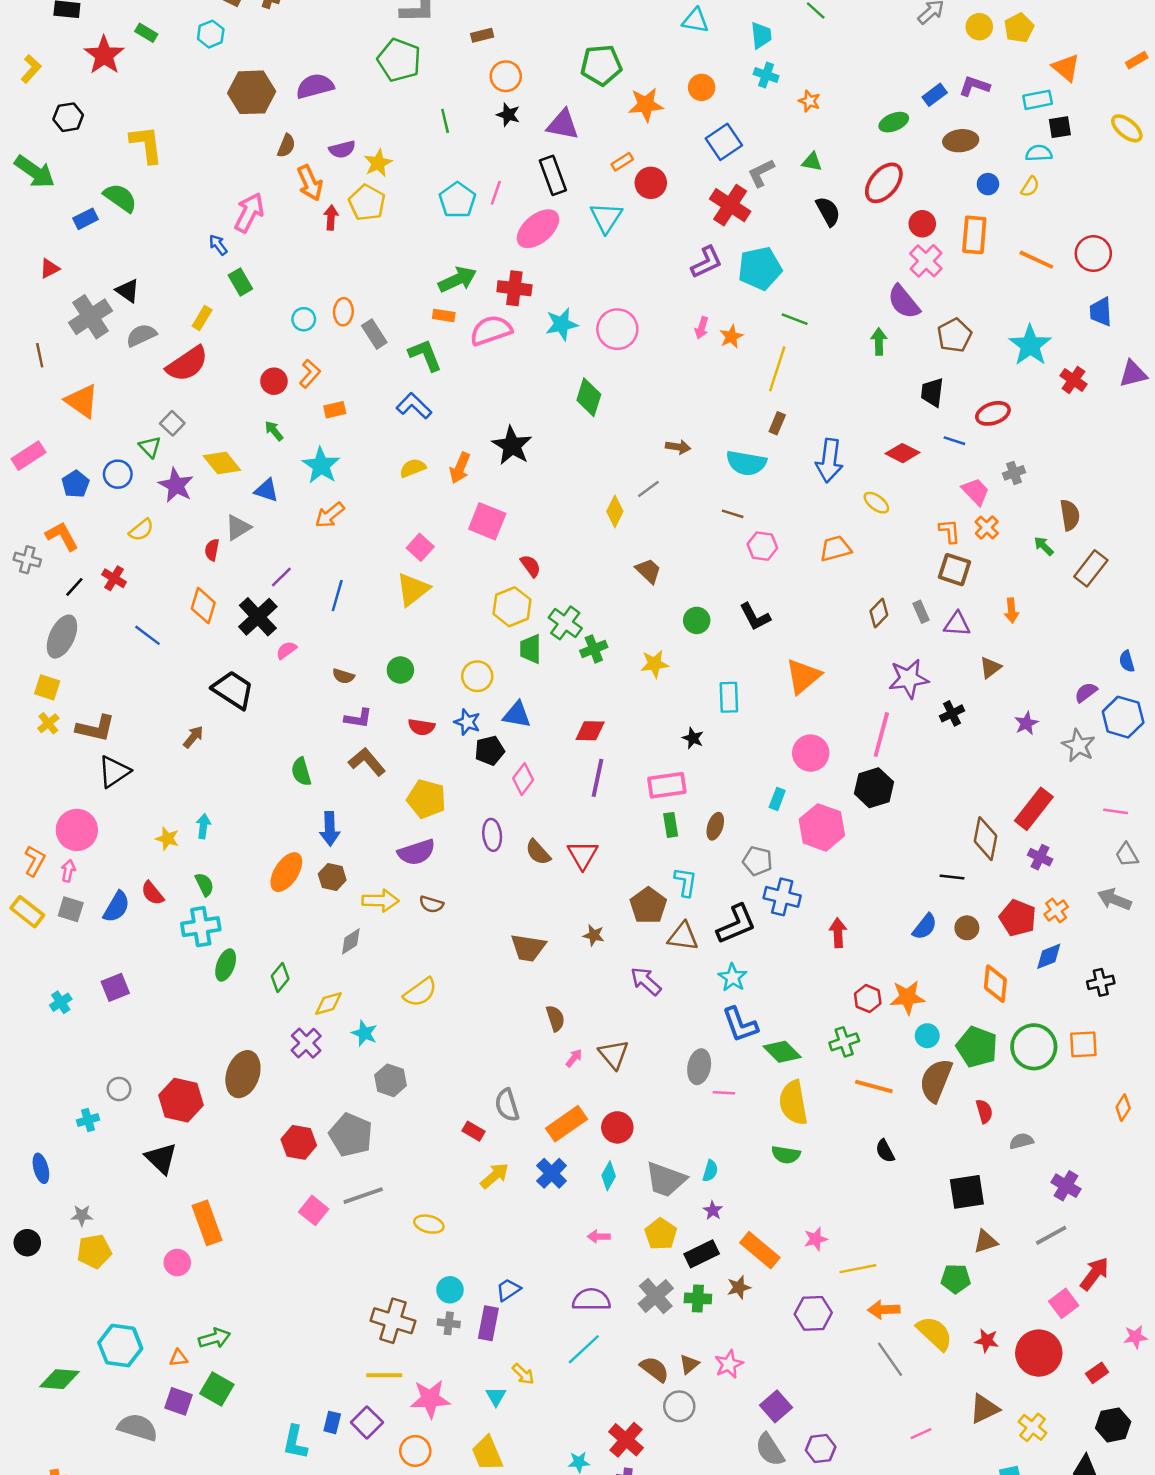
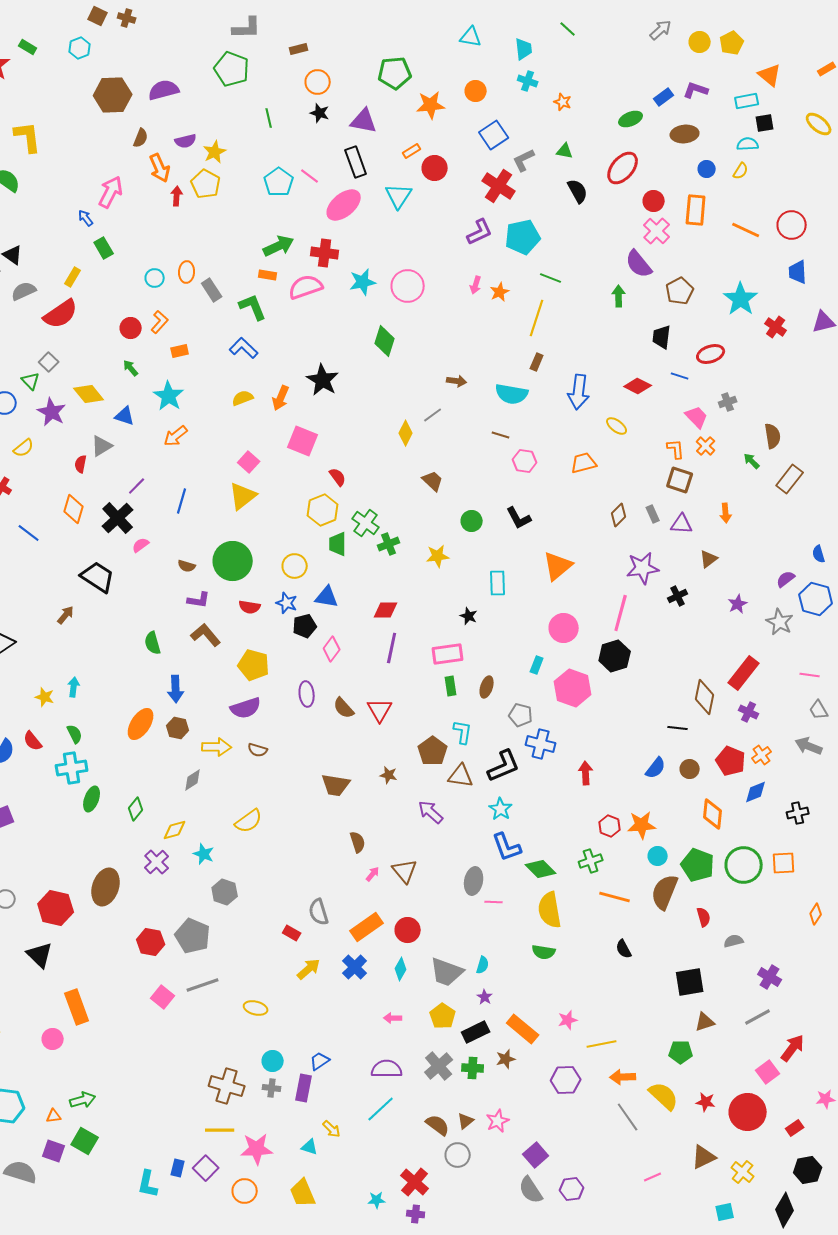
pink line: (496, 193) -> (310, 176), turned -72
green circle: (400, 670) -> (233, 561), size x1.8
cyan triangle: (496, 1396) -> (310, 1147), turned -42

